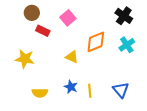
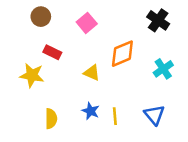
red rectangle: (43, 31) -> (52, 52), moved
cyan cross: (127, 45) -> (163, 69), moved
yellow semicircle: (40, 93) -> (51, 119), turned -91

